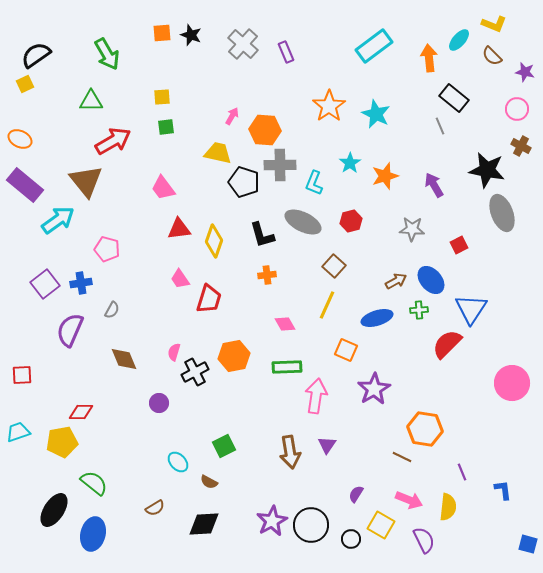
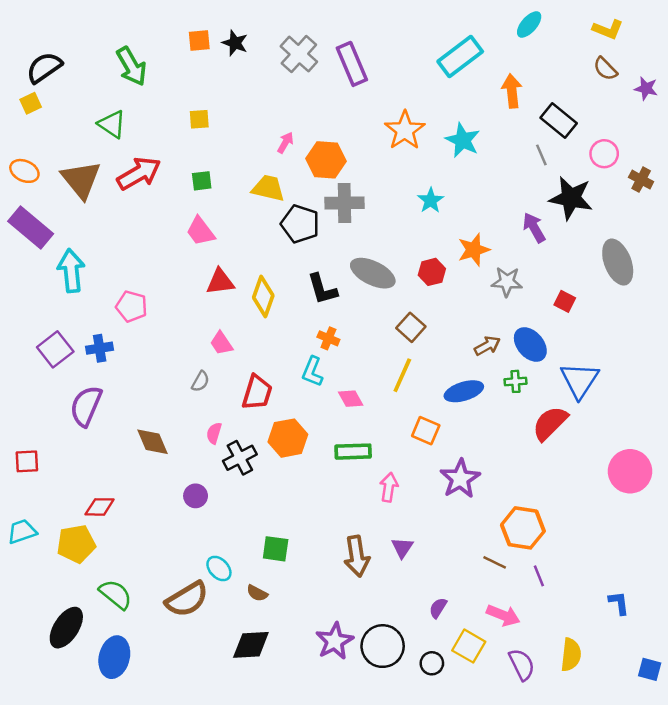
cyan ellipse: (459, 40) -> (529, 24), moved
purple rectangle: (286, 52) -> (352, 64), size x1.6
orange arrow: (429, 58) -> (512, 91), moved
green triangle: (91, 101) -> (112, 124), turned 35
pink circle: (517, 109) -> (604, 154), moved
green square: (166, 127) -> (202, 181), moved
black star: (487, 170) -> (571, 198), moved
orange star: (385, 176) -> (474, 250), moved
brown triangle: (86, 181) -> (81, 180), moved
cyan L-shape: (314, 183) -> (312, 372), moved
cyan arrow: (58, 220) -> (71, 271), turned -60
red square: (459, 245) -> (565, 301), turned -36
orange cross: (267, 275) -> (328, 338), turned 30
red trapezoid: (209, 299) -> (257, 393), moved
gray semicircle: (112, 310) -> (200, 381), moved
pink arrow: (316, 396) -> (389, 487), size x0.7
green square: (224, 446) -> (276, 549), turned 35
purple line: (462, 472) -> (539, 576), moved
yellow semicircle: (448, 507) -> (571, 655), moved
brown semicircle: (155, 508) -> (187, 599), moved, size x1.8

